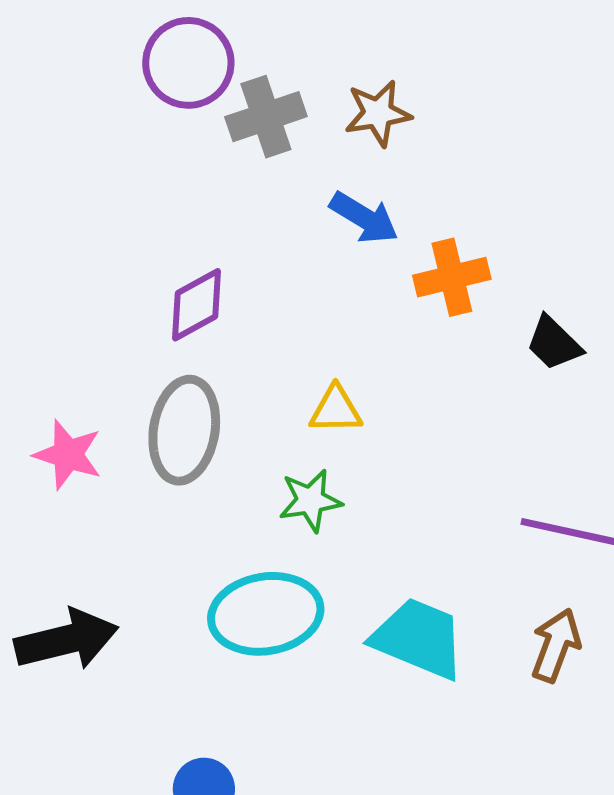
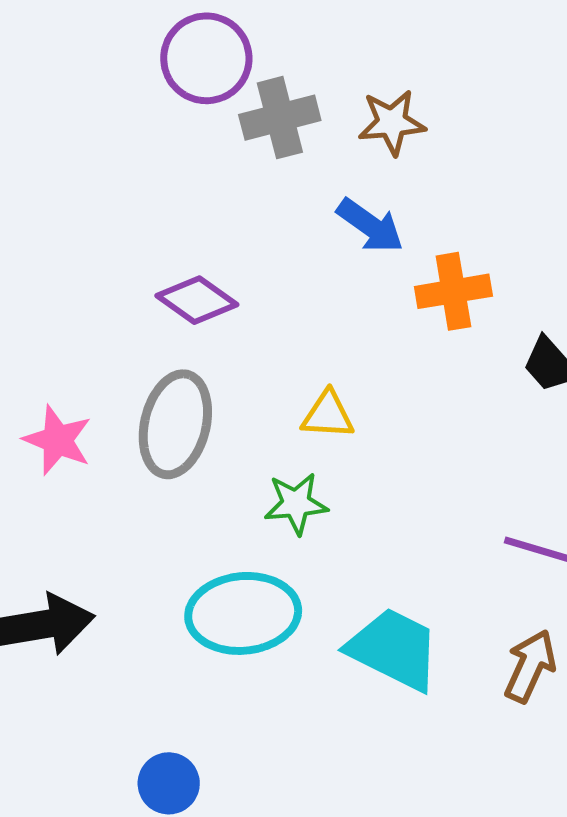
purple diamond: (197, 305) -> (197, 300), turned 60

